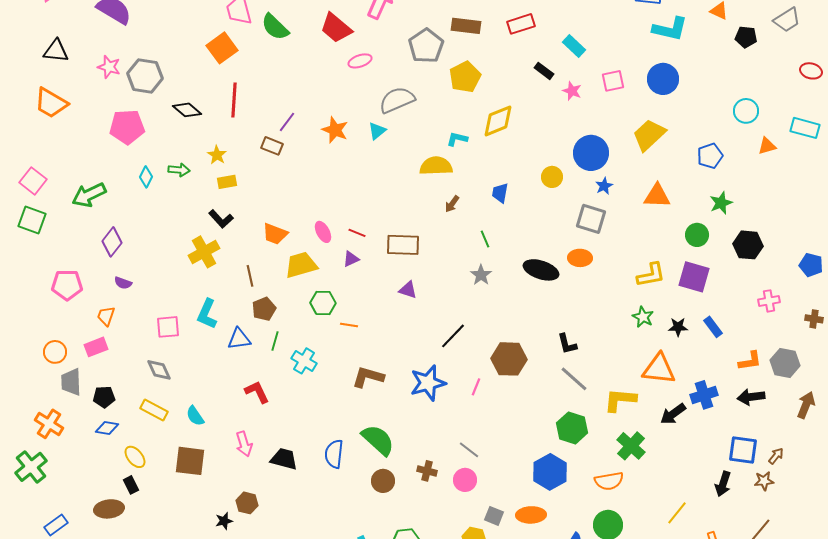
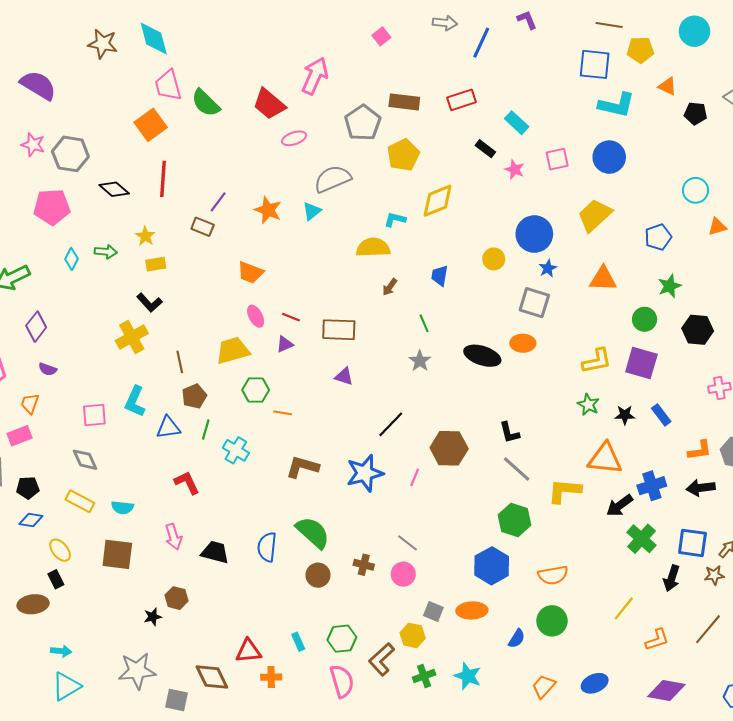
orange trapezoid: (275, 234) -> (250, 272), moved
cyan semicircle: (195, 416) -> (122, 508), turned -50
green cross: (631, 446) -> (641, 539), moved

